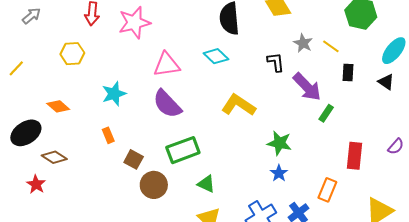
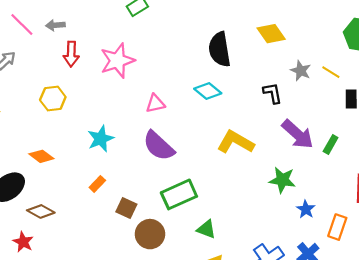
pink triangle: (167, 65) -> (155, 104), size x0.7
purple arrow: (307, 87) -> (298, 134), moved
orange rectangle: (108, 135) -> (97, 184), turned 70
blue star: (279, 173) -> (306, 209), moved

